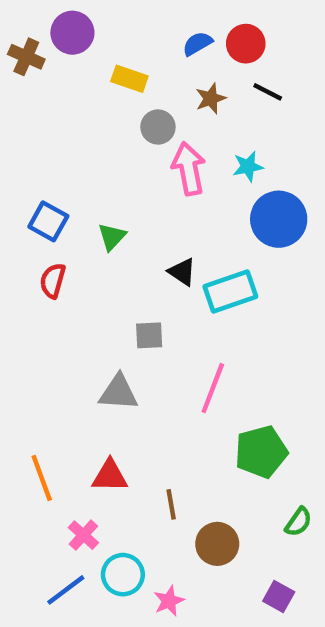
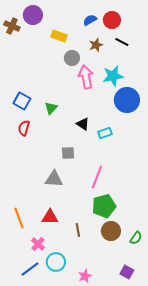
cyan star: (248, 166) -> (113, 76), size x1.5
cyan rectangle: (230, 292) -> (105, 133), size x0.6
green pentagon: (261, 452) -> (104, 206), moved
brown circle: (217, 544) -> (111, 231), moved
pink star: (169, 601) -> (85, 276), moved

